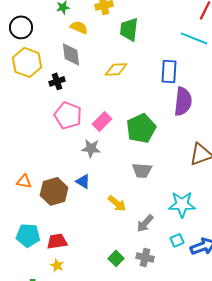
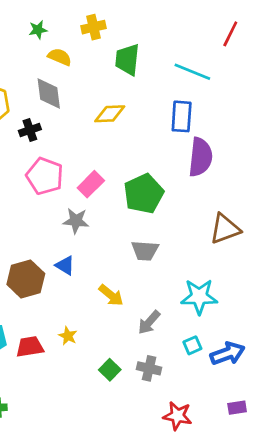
cyan line: (194, 38) -> (192, 72), moved
yellow star: (57, 265) -> (68, 336), moved

